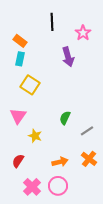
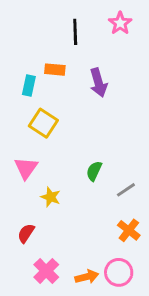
pink star: (83, 33) -> (120, 23), moved
orange rectangle: (20, 41) -> (55, 70), moved, turned -32
orange arrow: (60, 162) -> (87, 277), moved
pink circle: (58, 186) -> (119, 272), moved

